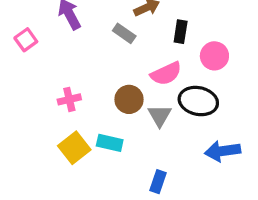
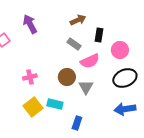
gray rectangle: (124, 33) -> (74, 44), moved
black ellipse: (198, 101) -> (125, 78), moved, turned -35
blue rectangle: (158, 182) -> (77, 123), moved

